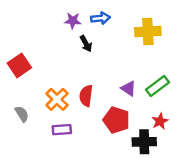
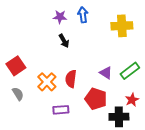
blue arrow: (101, 18) -> (83, 15), turned -91
black arrow: (86, 44) -> (64, 41), moved
red square: (19, 65) -> (16, 66), moved
purple rectangle: (62, 130) -> (61, 110), moved

